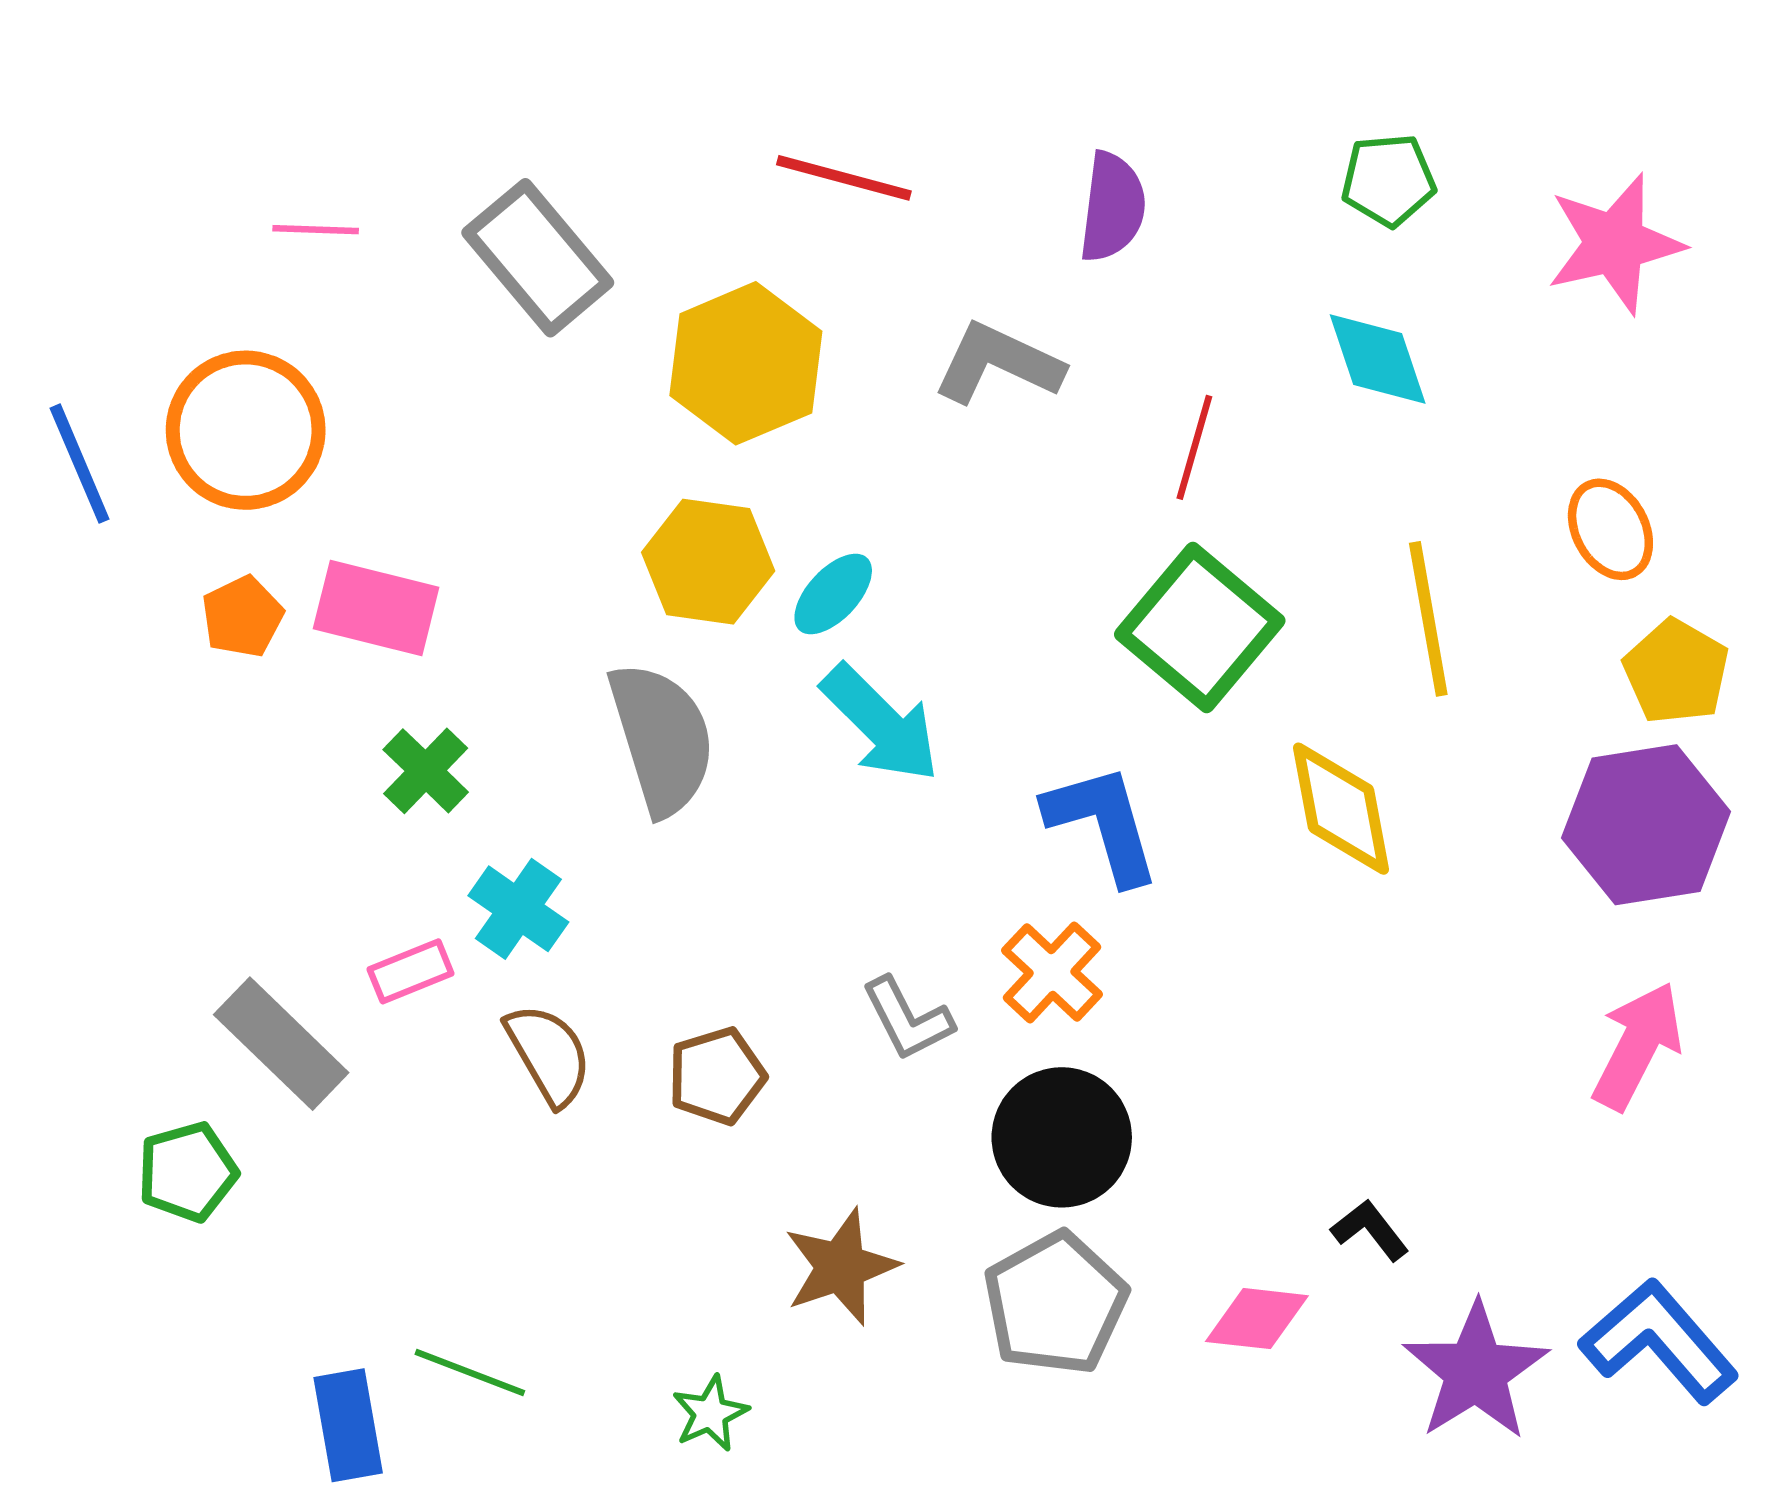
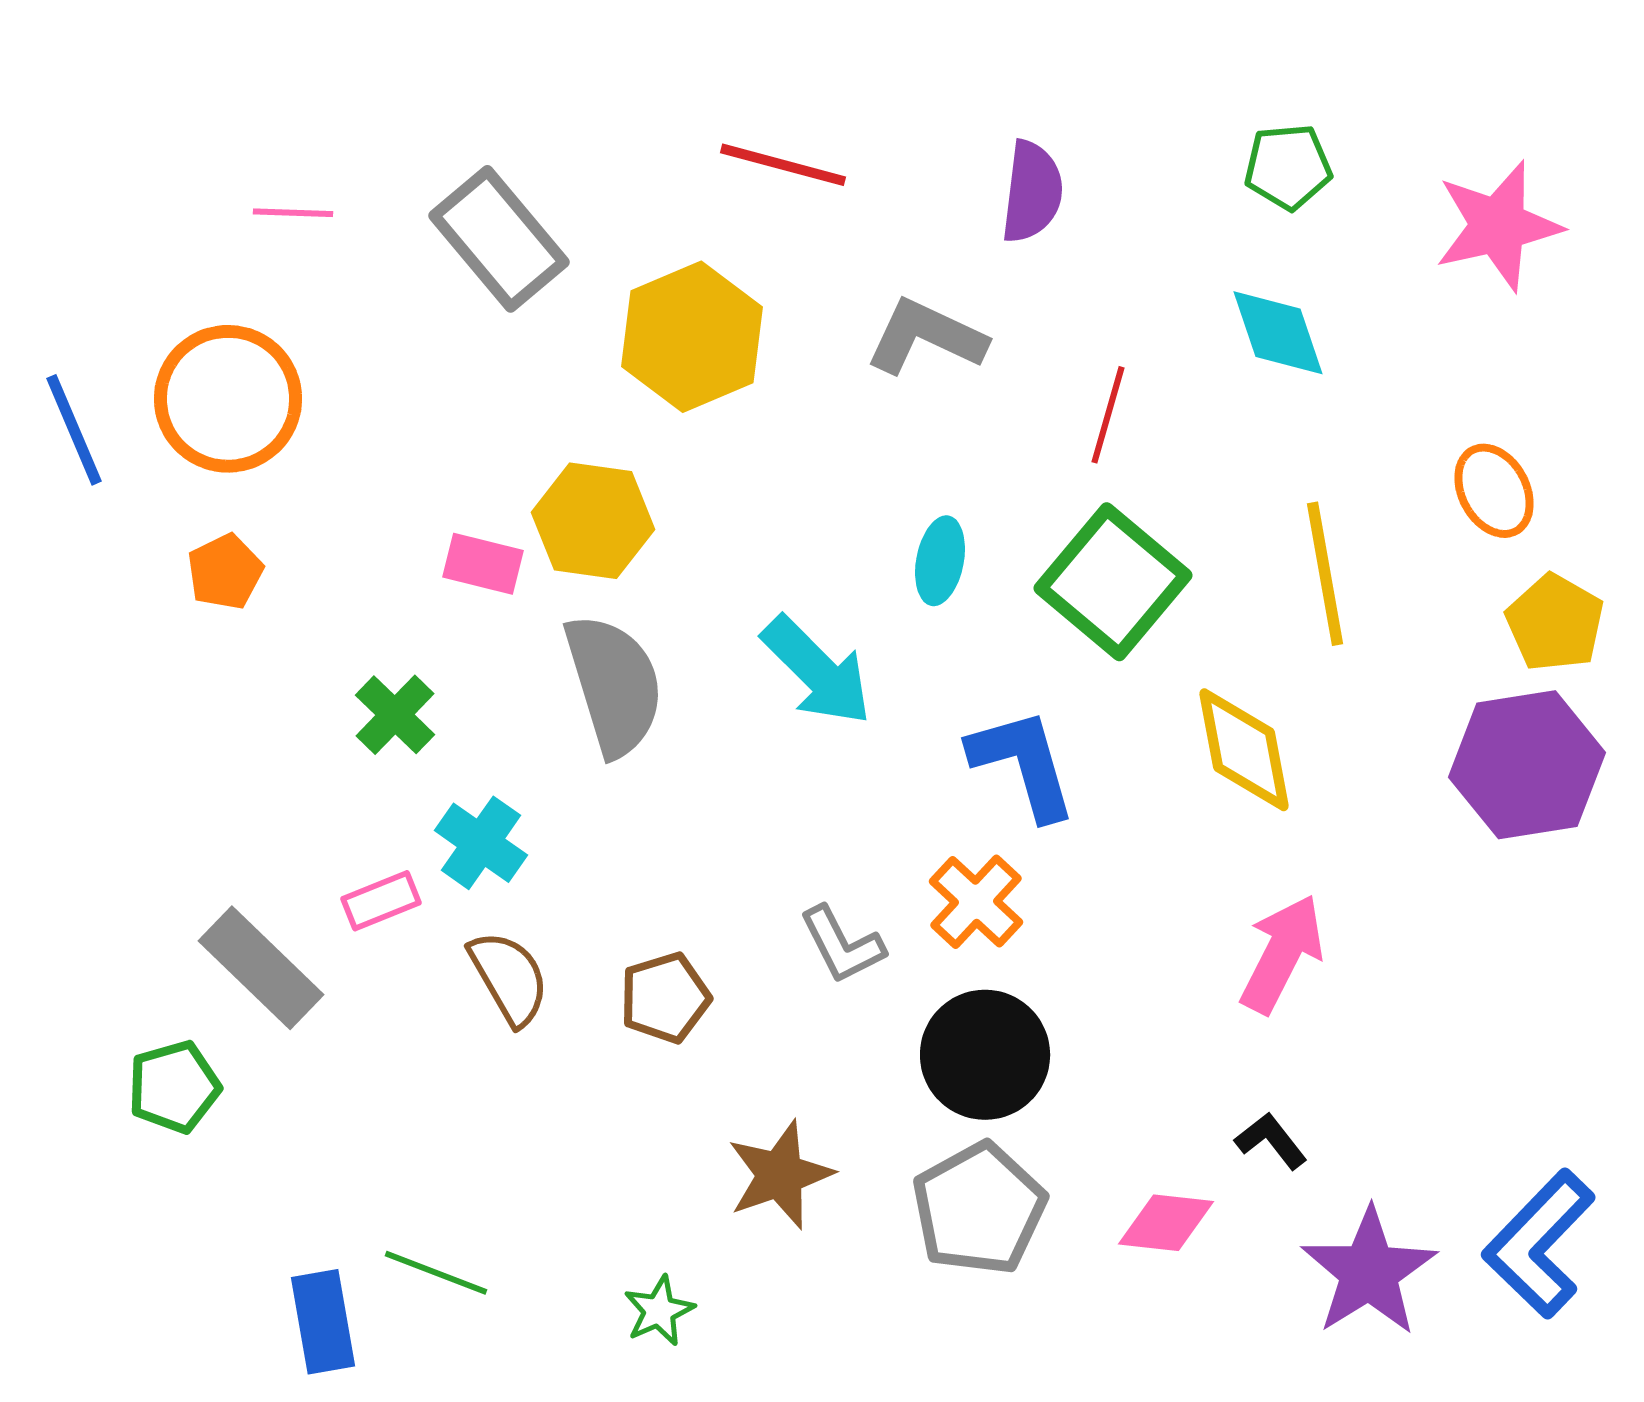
yellow hexagon: (708, 562) -> (593, 521), moved
cyan ellipse: (833, 594) -> (940, 561), moved, turned -32
pink rectangle: (376, 608) -> (483, 564), moved, size x0.7
pink arrow: (1637, 1046) -> (1282, 954), moved
blue L-shape: (1659, 1341) -> (1539, 1244), turned -95

